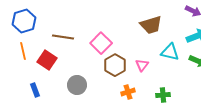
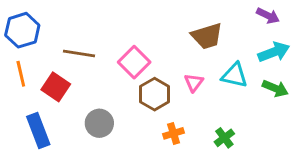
pink triangle: (142, 65) -> (194, 83), moved
blue rectangle: (35, 90) -> (38, 131), size x1.6
green cross: (163, 95) -> (224, 138), turned -32

